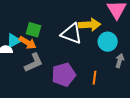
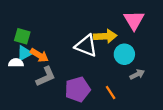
green square: (34, 30) -> (22, 36), moved
gray arrow: (120, 61) -> (137, 74), turned 48
orange line: (95, 78) -> (111, 92), turned -40

